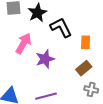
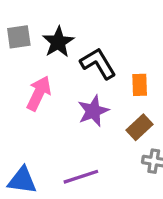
purple star: (45, 59) -> (93, 111), moved

